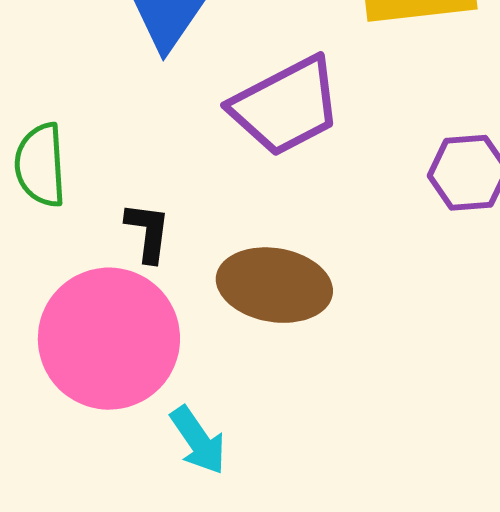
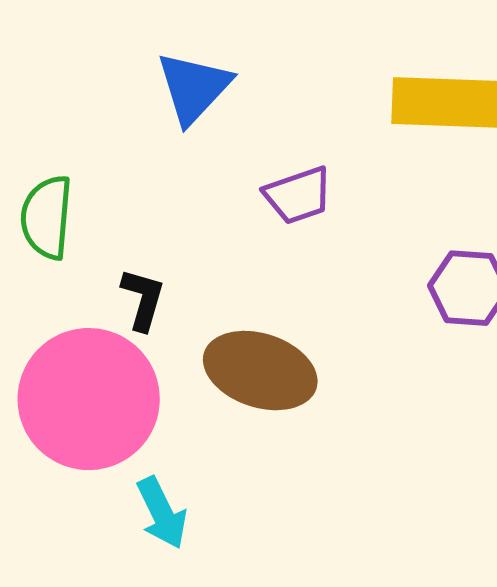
purple trapezoid: (286, 106) -> (298, 195), size x0.6

